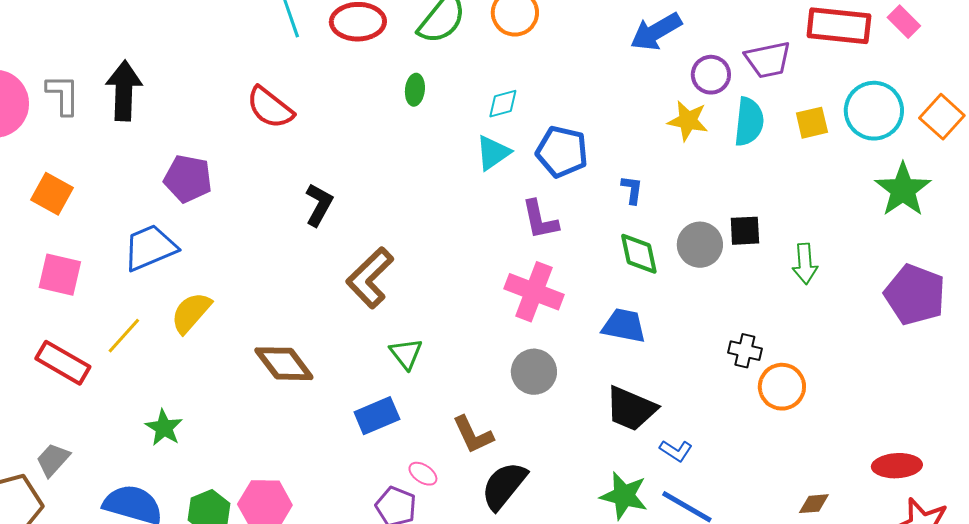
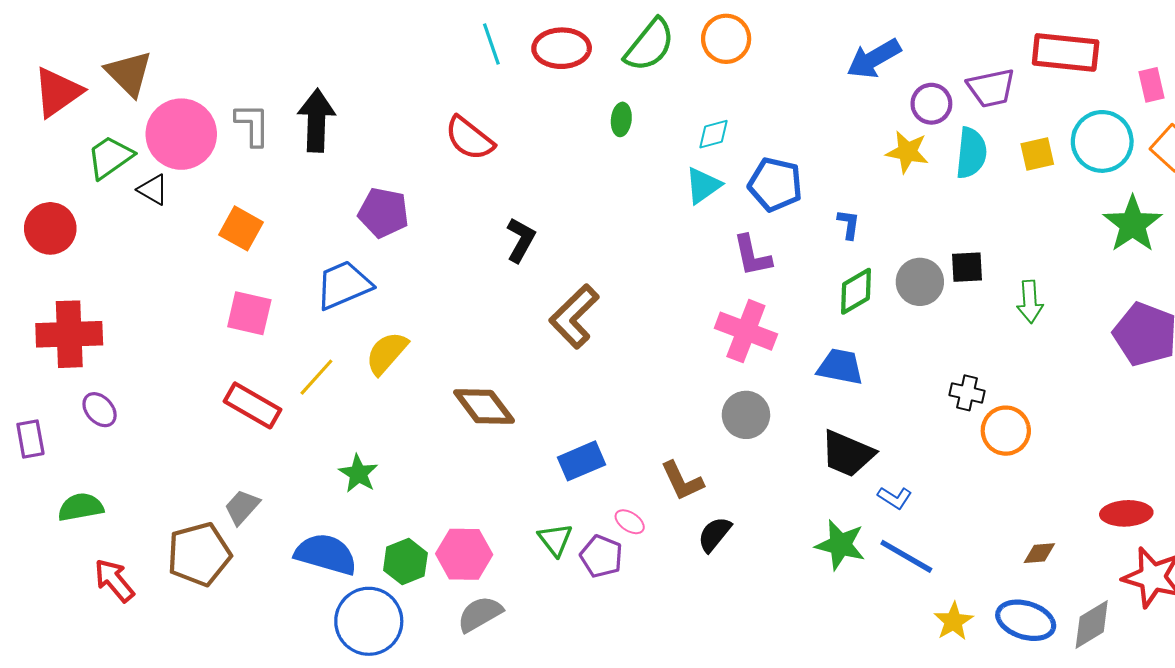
pink rectangle: (904, 22) -> (1151, 85), moved, turned 32
green diamond: (639, 254) -> (856, 291), turned 72
green triangle: (406, 354) -> (555, 540), moved
black semicircle: (504, 486) -> (715, 534), size x0.7

